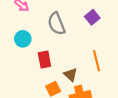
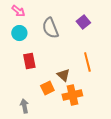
cyan circle: (23, 39) -> (19, 33), moved
red rectangle: (44, 59) -> (29, 61), moved

